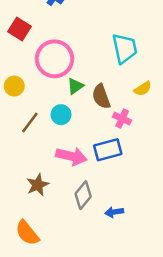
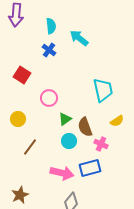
pink circle: (55, 59) -> (49, 98), size x0.6
cyan circle: (61, 115) -> (69, 141), moved
brown star: (38, 185) -> (20, 195), moved

